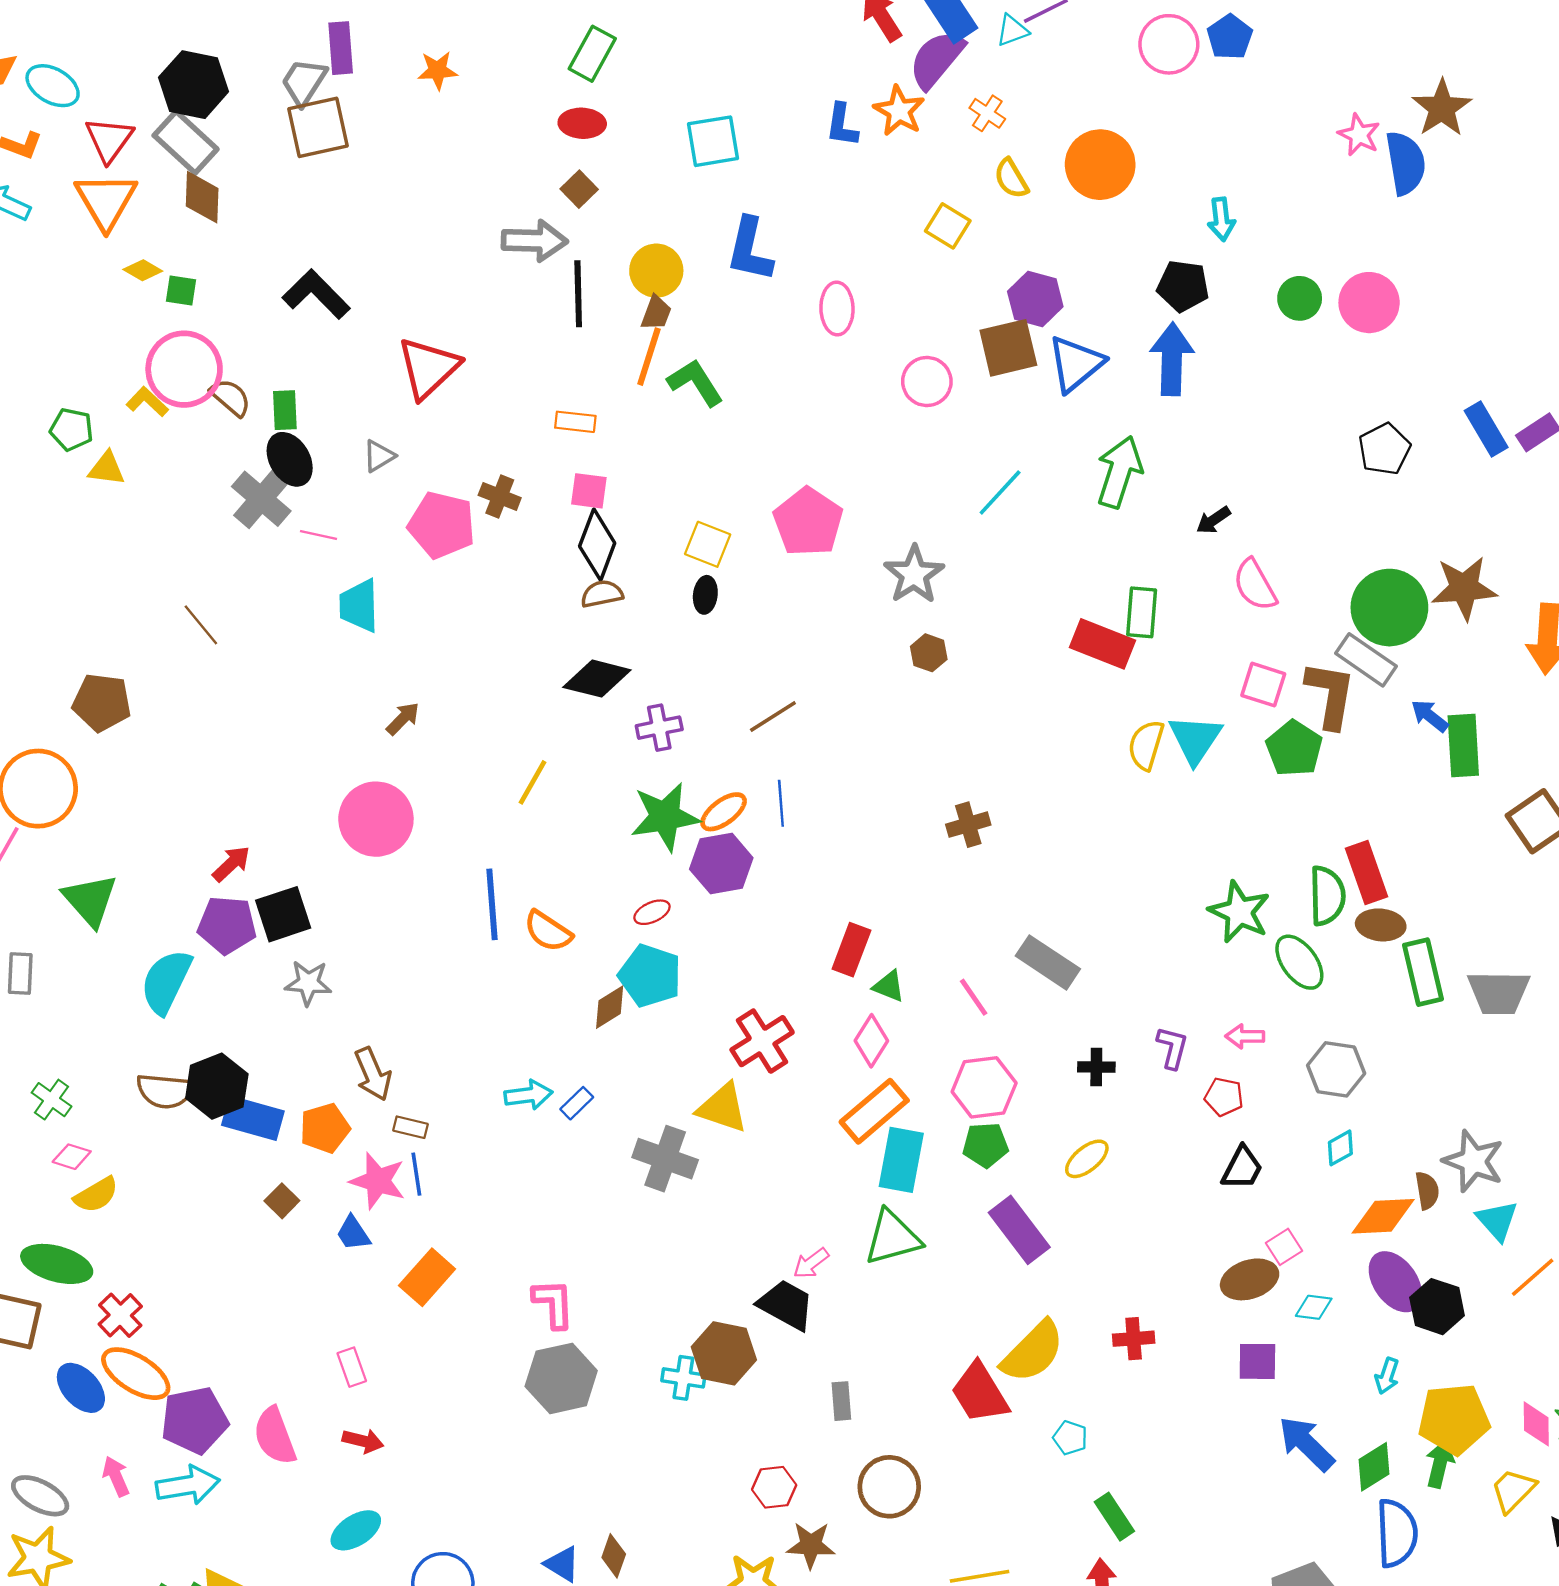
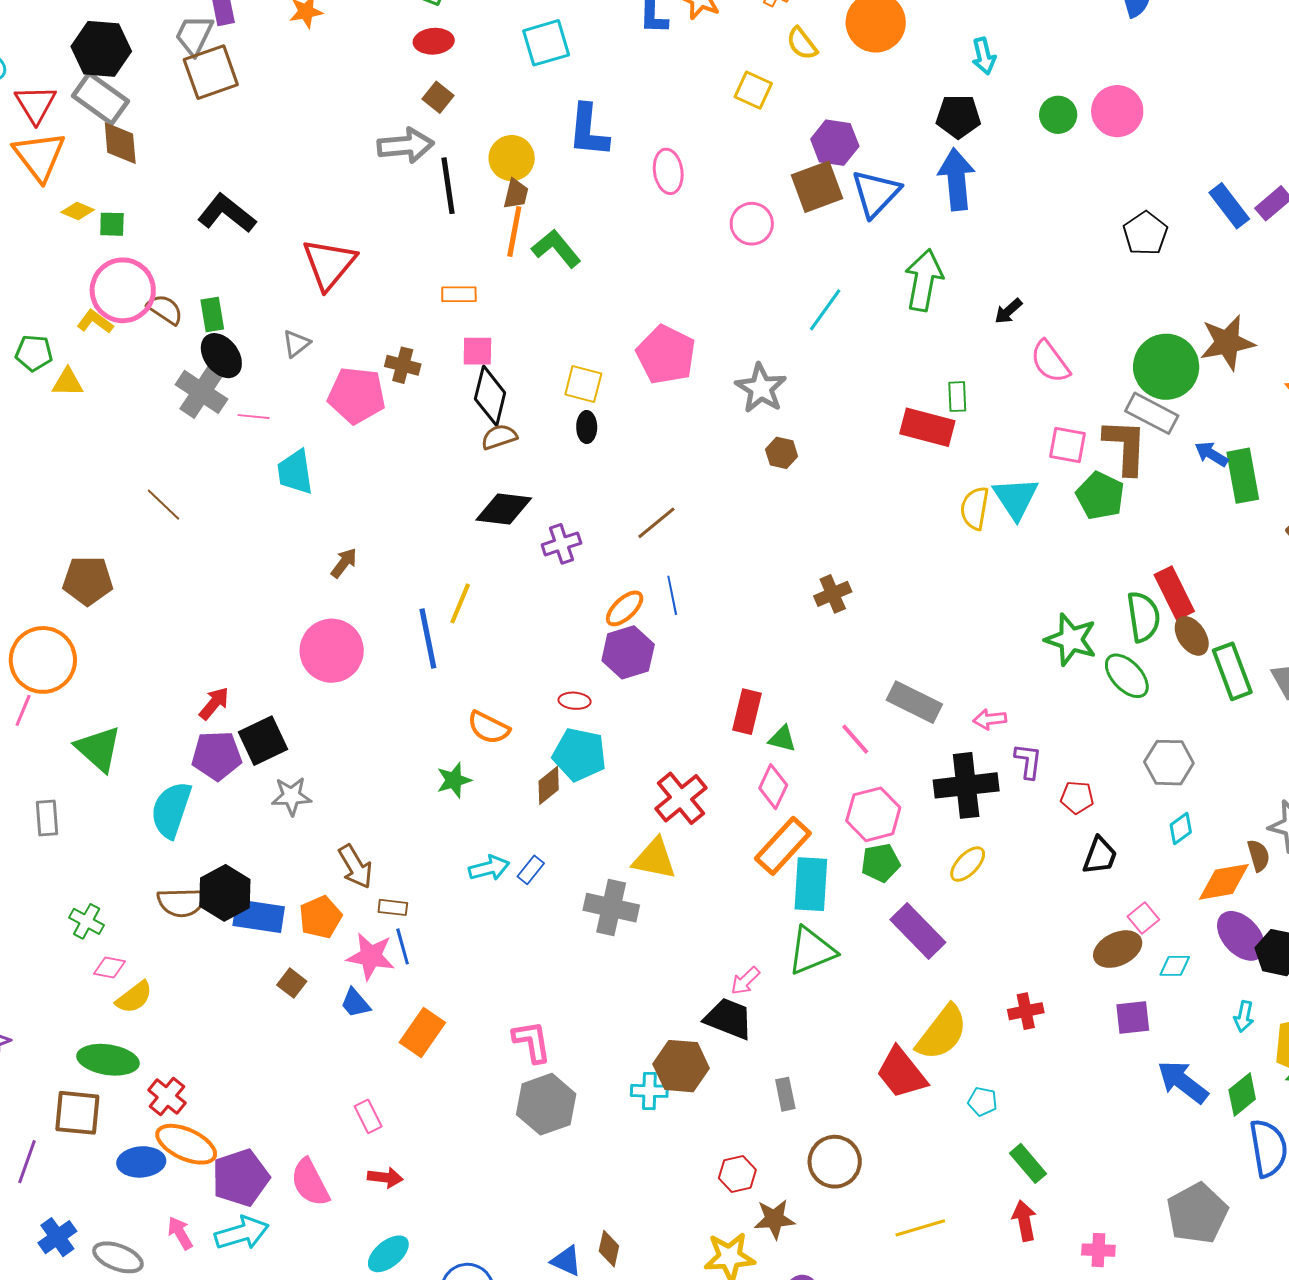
green rectangle: (1142, 612) -> (957, 397), size x0.7
green star: (665, 817) -> (454, 780), moved, size x0.6
blue line: (492, 904) -> (428, 638), moved
red ellipse: (652, 912) -> (575, 701), turned 36
brown ellipse: (1381, 925) -> (1192, 636), turned 57
pink arrow: (1245, 1036) -> (990, 719), moved
black cross: (1096, 1067) -> (966, 785), size x2.0
blue ellipse: (81, 1388) -> (141, 1162), turned -45

